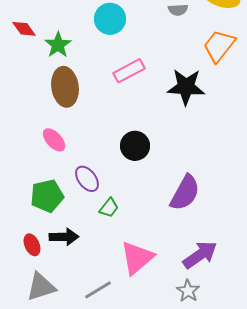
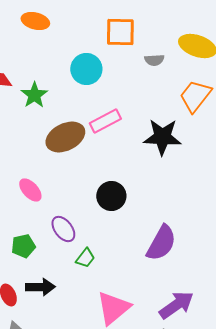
brown ellipse: (65, 87) -> (65, 137), moved, turned 72
green pentagon: (47, 196) -> (23, 246), size x0.7

